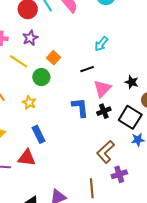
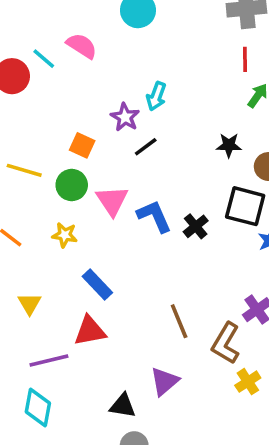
purple star: (30, 38) -> (125, 117), moved
pink triangle: (102, 89) -> (112, 201), moved
black cross: (104, 111) -> (196, 226), moved
brown L-shape: (106, 152) -> (226, 343), moved
brown line: (92, 188) -> (179, 321), moved

